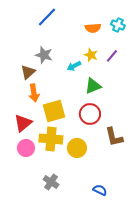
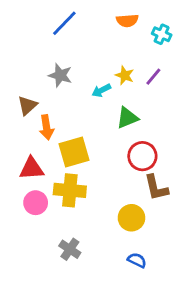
orange semicircle: (93, 28) -> (127, 21), moved
brown triangle: (28, 72) -> (27, 105), moved
red circle: (90, 114) -> (142, 156), moved
red triangle: (23, 123) -> (31, 168), turned 36
yellow circle: (77, 148) -> (131, 218), moved

